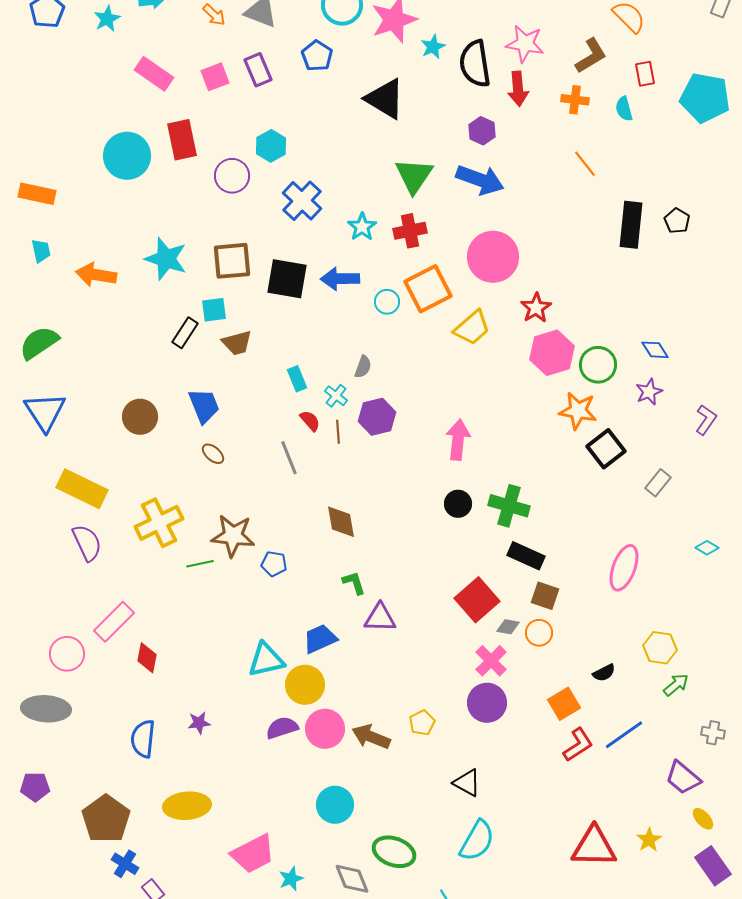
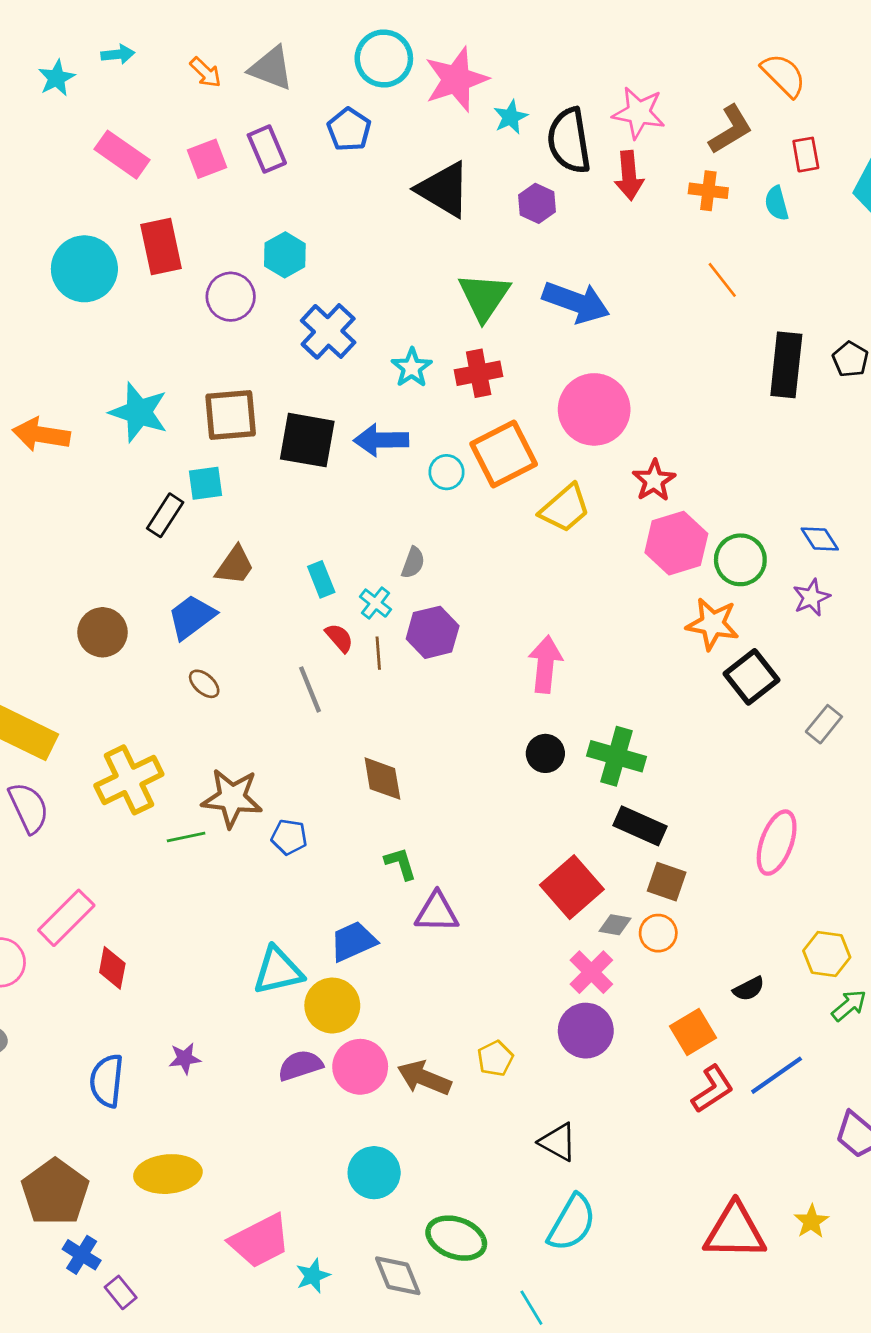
purple hexagon: (482, 131) -> (537, 203), moved
brown trapezoid: (237, 343) -> (235, 565), moved, turned -40
blue trapezoid: (204, 406) -> (192, 617), turned -105

